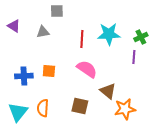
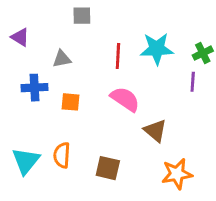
gray triangle: (43, 32) -> (62, 59), moved
blue cross: (24, 76) -> (35, 88), moved
brown square: (80, 106) -> (108, 168), moved
orange star: (125, 109) -> (177, 174), moved

